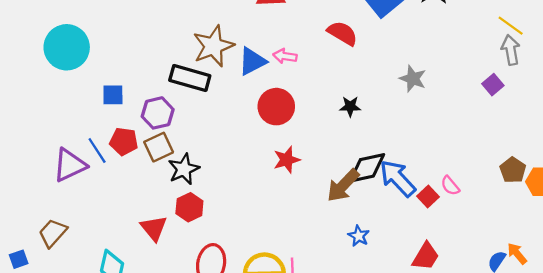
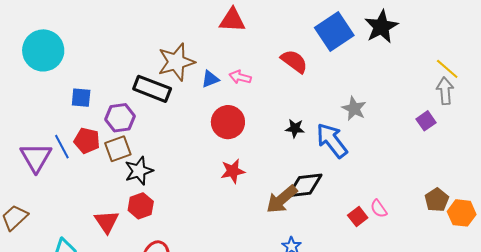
blue triangle: (252, 61) -> (210, 79), size x0.7
purple triangle: (70, 165) -> (36, 157), turned -40
blue arrow: (398, 178) -> (332, 140), moved

